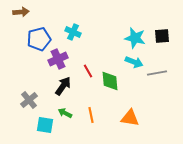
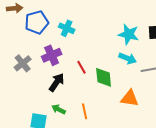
blue pentagon: (39, 39) -> (37, 22), moved
gray cross: (29, 100) -> (23, 63), moved
orange triangle: (130, 118) -> (130, 98), moved

